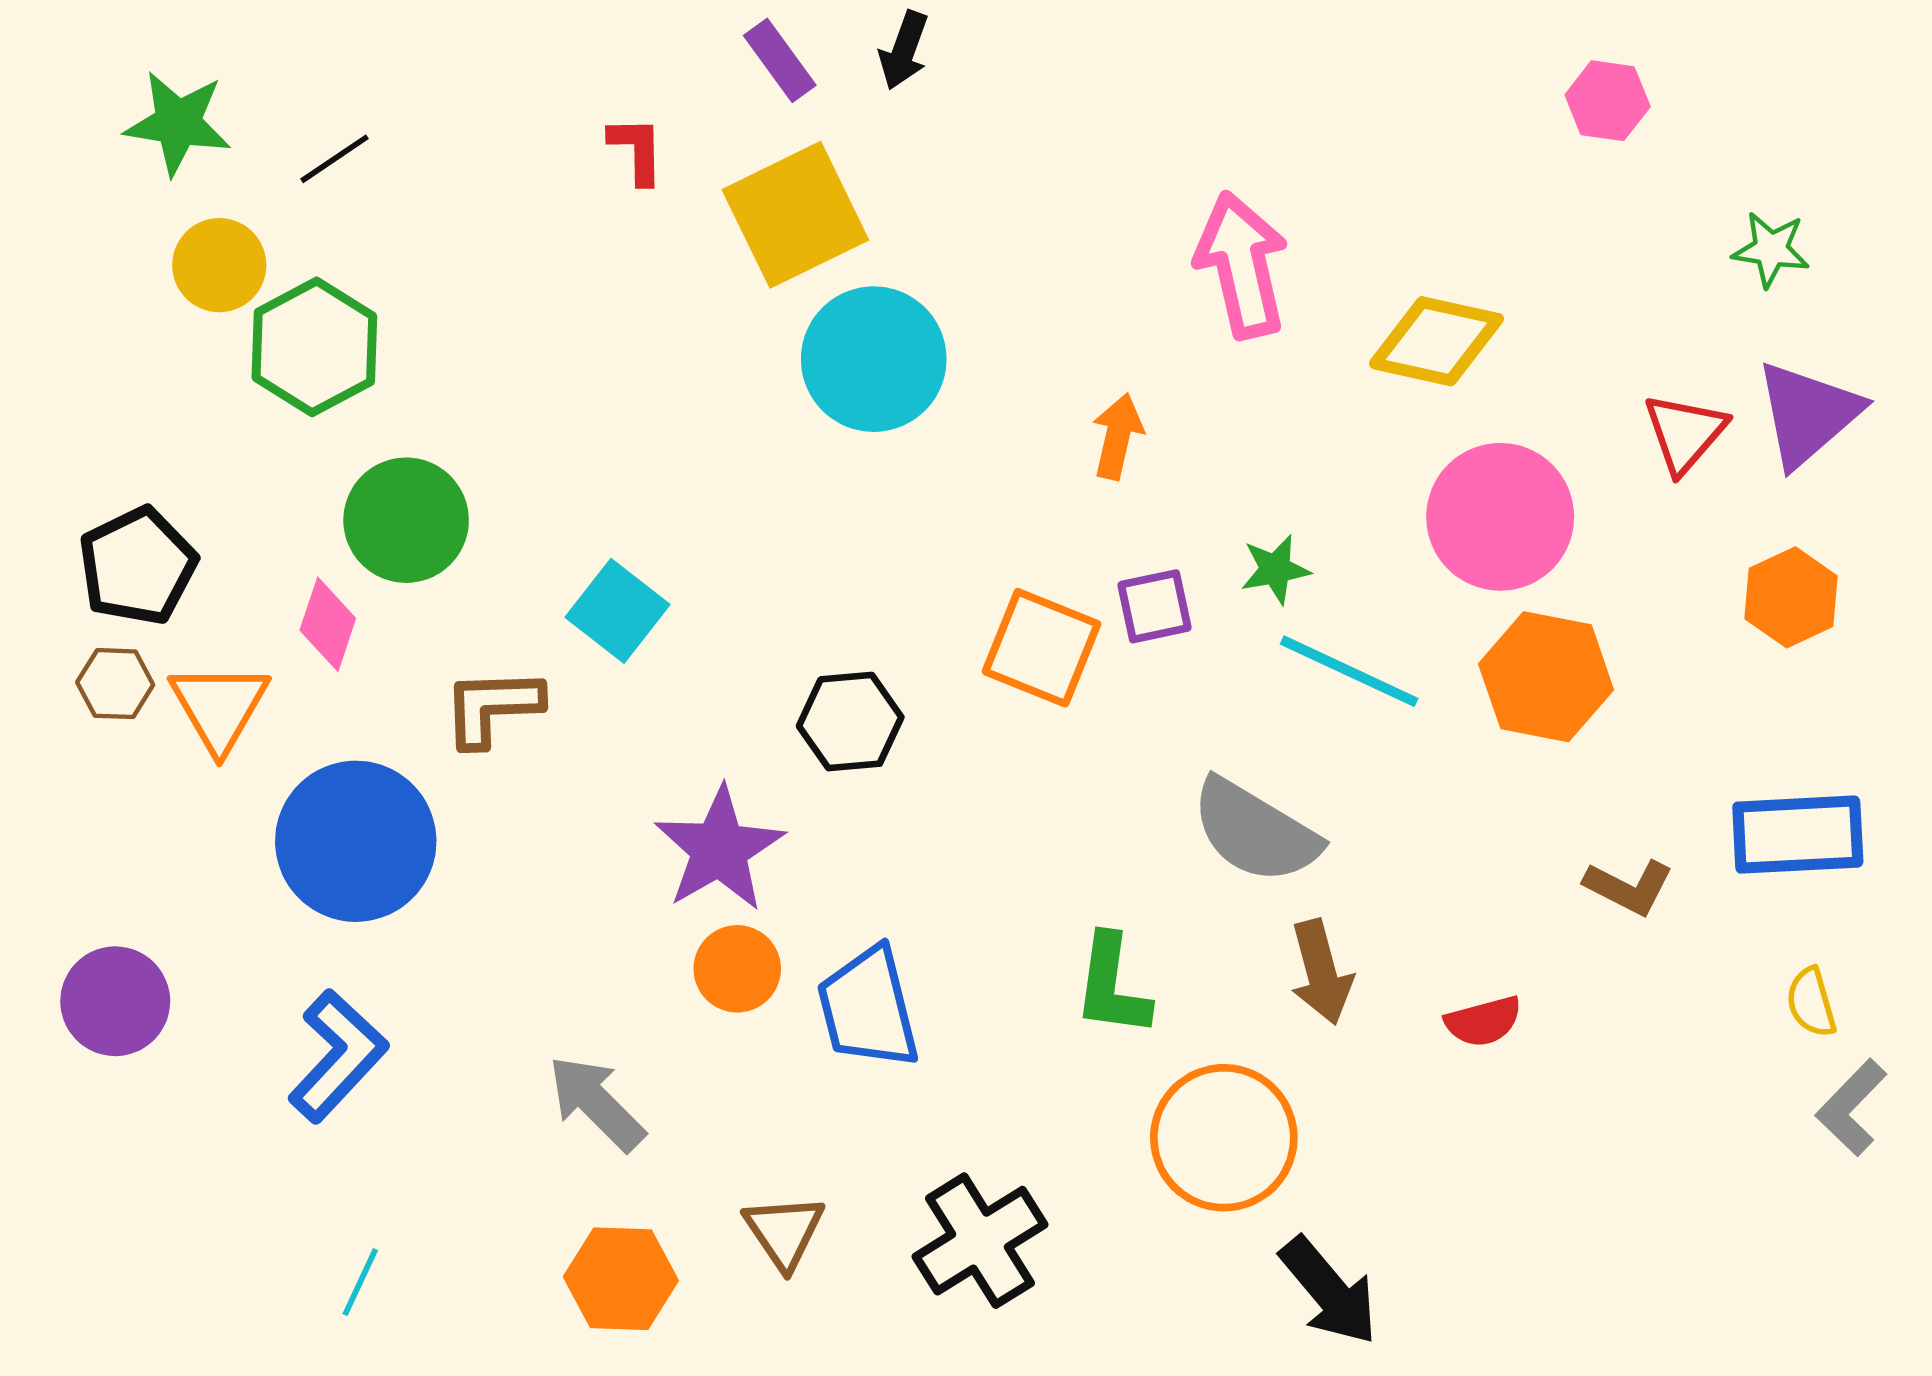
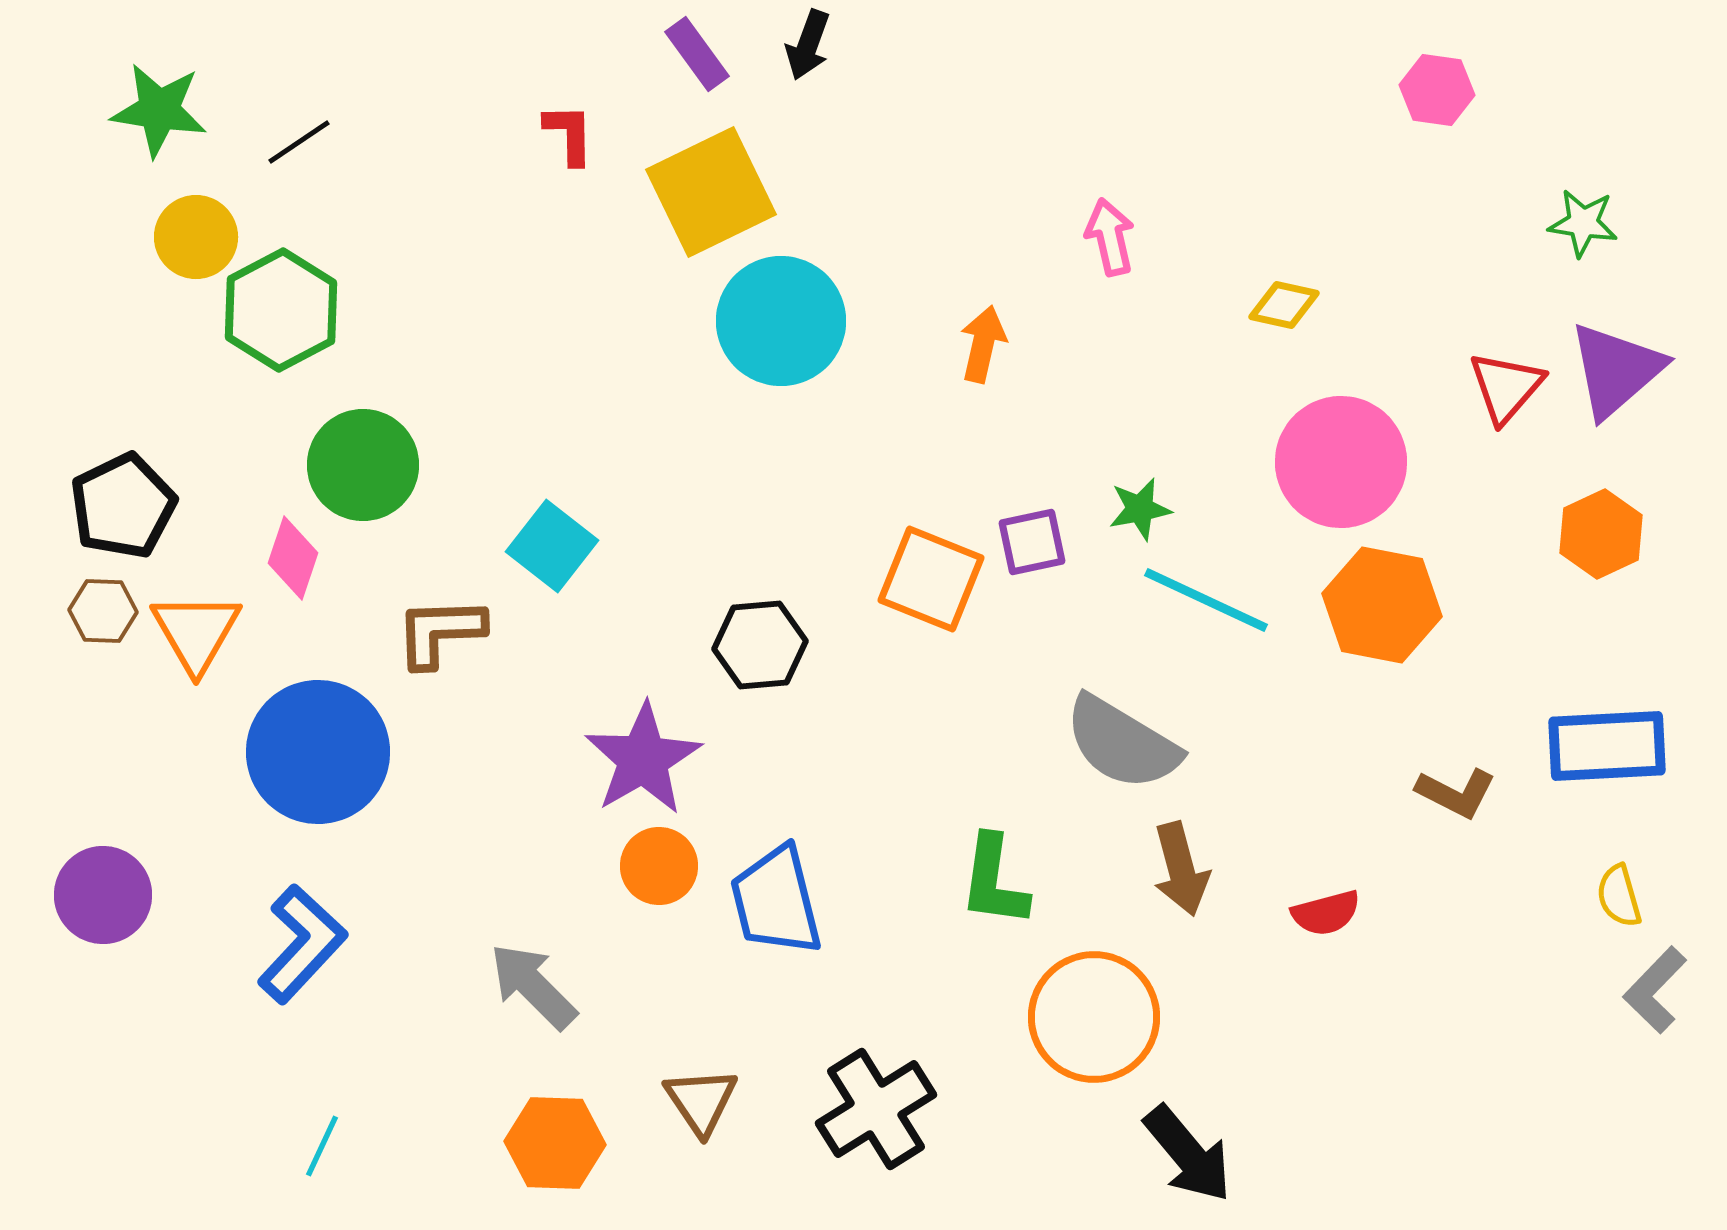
pink arrow: (1242, 265) -> (1110, 237), size x0.6
yellow diamond: (1436, 341) -> (1284, 305), size x0.6
orange arrow: (1118, 436) -> (983, 344), moved

